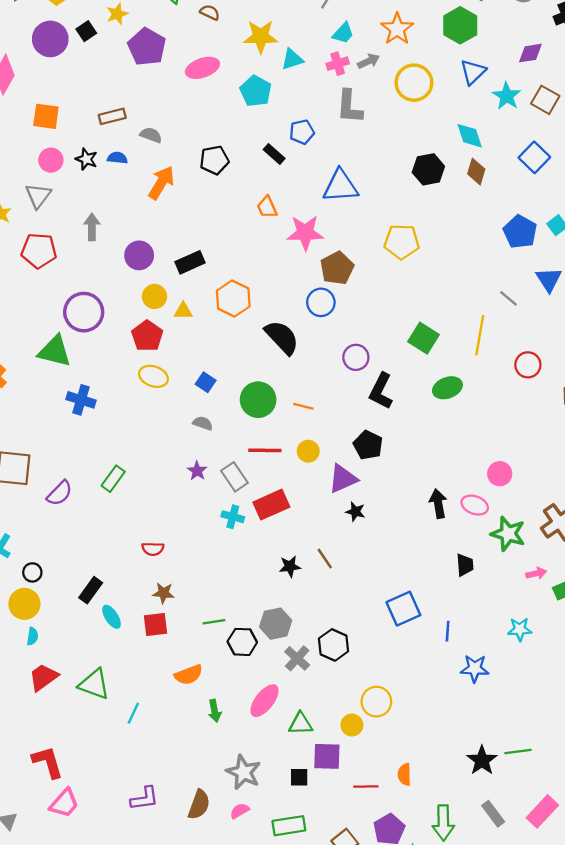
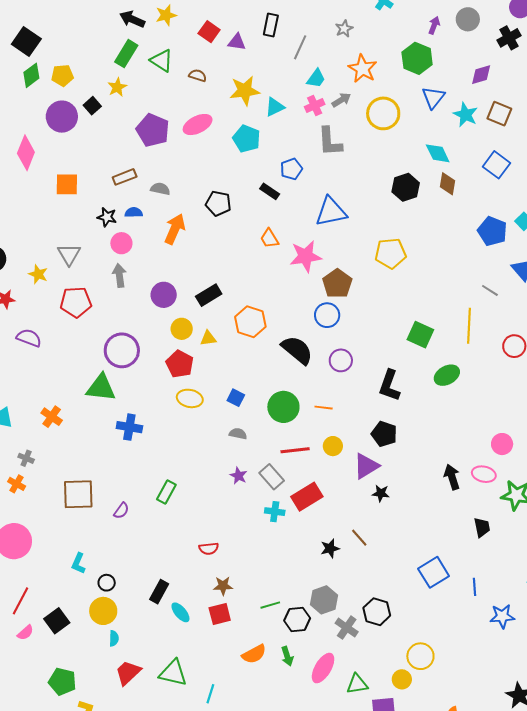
purple pentagon: (147, 47) -> (153, 130), moved
pink circle: (51, 160) -> (121, 243), moved
black pentagon: (214, 160) -> (218, 203), turned 30
purple circle: (356, 357) -> (341, 360), moved
purple semicircle: (60, 493) -> (121, 511), size x0.7
green arrow: (215, 711) -> (287, 656), moved

